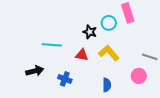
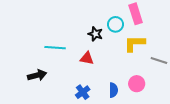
yellow L-shape: (109, 53) -> (135, 43), moved, turned -50
pink circle: (139, 76) -> (137, 84), moved
blue cross: (65, 79) -> (83, 92), moved, turned 32

